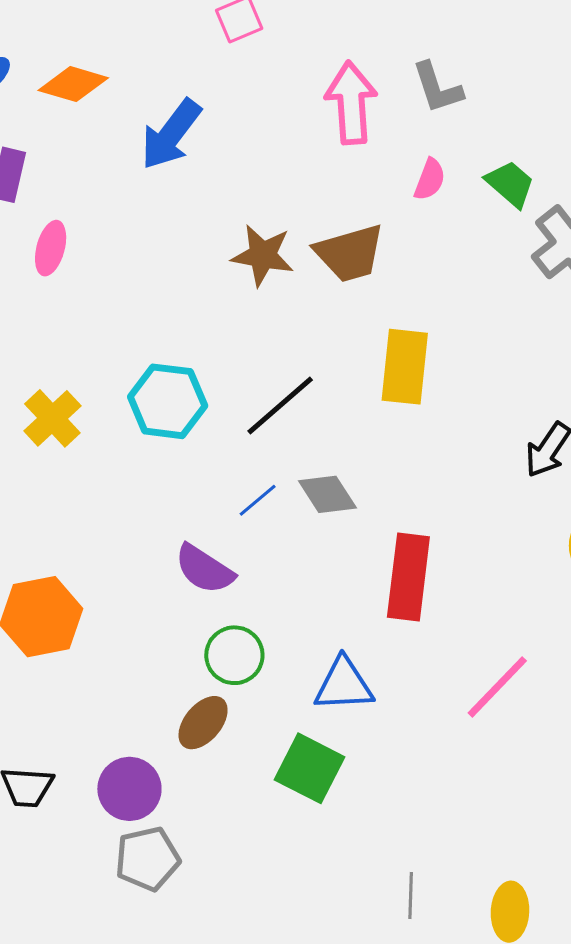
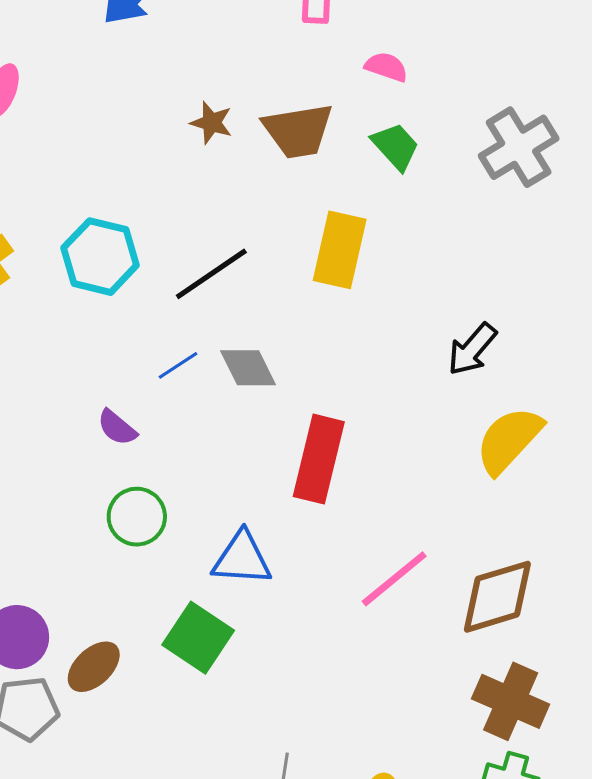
pink semicircle: (430, 179) -> (386, 67), turned -99
green trapezoid: (510, 184) -> (396, 146), moved
brown star: (263, 255) -> (211, 123), size x0.7
purple semicircle: (204, 569) -> (117, 428), size x0.7
brown ellipse: (203, 723) -> (94, 667), moved

